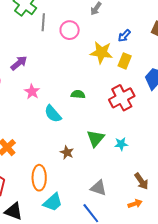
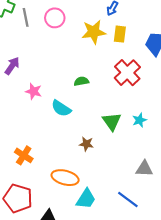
orange ellipse: (39, 178) -> (65, 178), turned -60
gray triangle: (98, 188) -> (144, 169), moved

